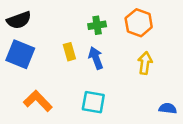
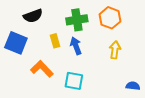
black semicircle: (19, 20) -> (33, 16), moved
green cross: (97, 25) -> (77, 20), size x1.5
orange L-shape: (38, 101) -> (42, 69), moved

